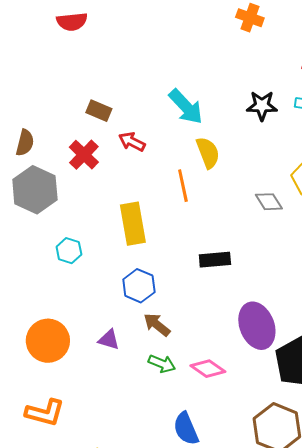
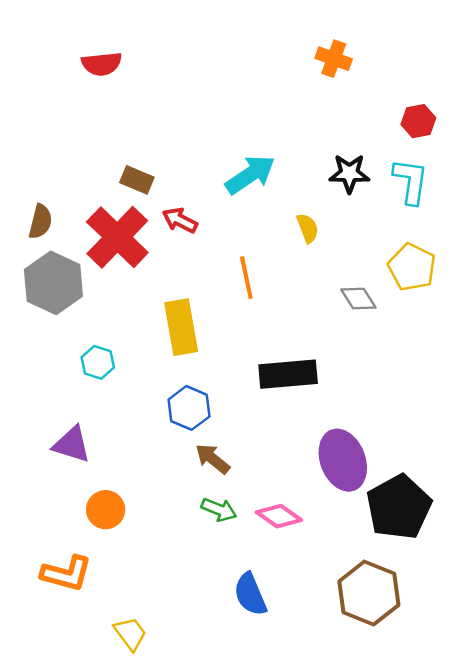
cyan arrow: (186, 107) -> (250, 175), turned -81
yellow semicircle: (208, 153) -> (308, 228), moved, size x0.7
red cross: (84, 155) -> (117, 237), size x1.6
black rectangle: (215, 260) -> (288, 374), size x1.4
purple triangle: (109, 340) -> (72, 444), moved, size x1.4
orange circle: (48, 341) -> (106, 510), moved, size x0.7

